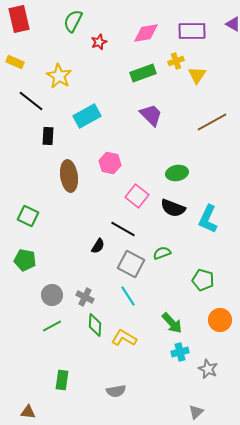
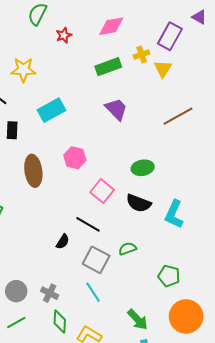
purple rectangle: (192, 31) -> (170, 36), moved, turned -60
yellow star: (59, 76) -> (23, 70), turned -30
orange circle: (220, 320) -> (186, 316), size x1.4

